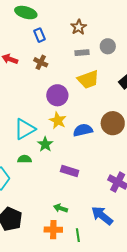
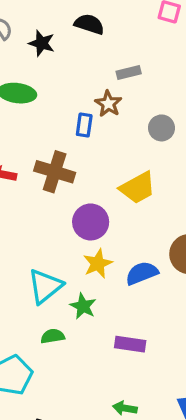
blue rectangle: (40, 35) -> (84, 125), moved, turned 40
gray rectangle: (82, 53) -> (129, 73), moved
brown cross: (41, 62) -> (55, 172), size x1.6
yellow star: (58, 120) -> (98, 264), turned 30

